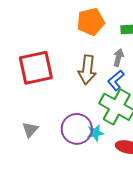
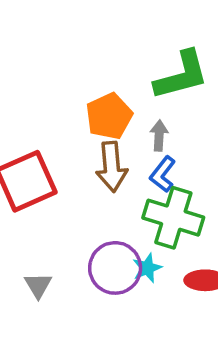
orange pentagon: (91, 22) -> (109, 116), moved

